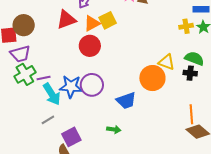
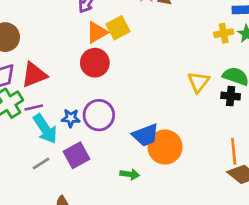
red triangle: (66, 20) -> (34, 75), moved
yellow triangle: (167, 62) -> (198, 82), turned 48
orange circle: (152, 78) -> (165, 147), moved
blue star: (71, 87) -> (71, 118), size x0.6
purple square: (71, 137) -> (77, 155), moved

